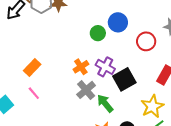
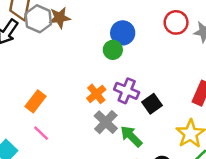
blue circle: (118, 22) -> (123, 33), moved
red circle: (146, 41) -> (176, 22), moved
black square: (124, 79) -> (152, 104), size x0.7

